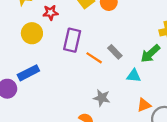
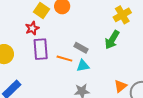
red star: (50, 13) -> (32, 28), moved
cyan triangle: (134, 76) -> (83, 66), moved

